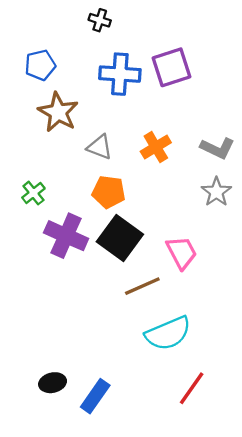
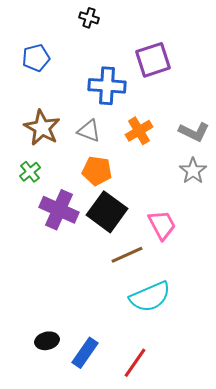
blue cross: (120, 74) -> (107, 86), moved
brown star: (58, 112) -> (42, 128), moved
red line: (192, 388) -> (135, 363), moved

